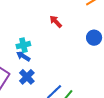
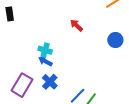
cyan cross: (23, 45) -> (45, 50), turned 32

